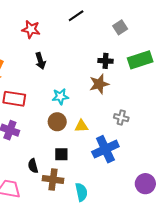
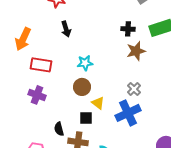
brown star: (99, 84) -> (136, 51), moved
gray cross: (121, 118) -> (134, 89), moved, turned 32
yellow triangle: (81, 126) -> (98, 103), moved, turned 40

